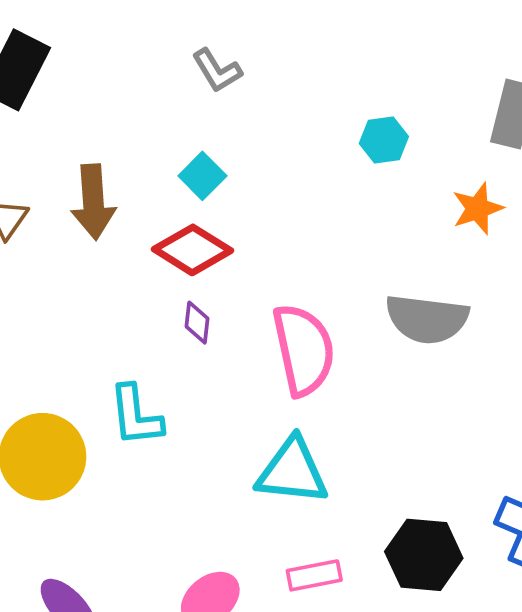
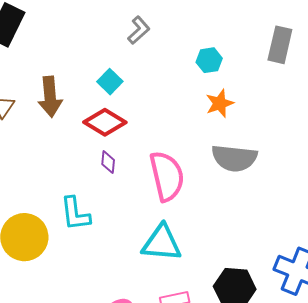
gray L-shape: (217, 71) -> (139, 30), moved, turned -100
orange star: (478, 209) -> (220, 103), moved

